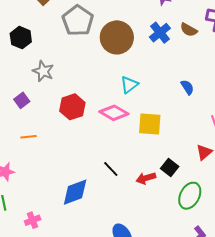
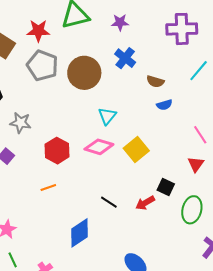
brown semicircle: (189, 30) -> (155, 82), moved
blue semicircle: (187, 87) -> (164, 105), turned 119
yellow square: (150, 124) -> (136, 149), turned -30
orange line: (29, 137) -> (48, 187), moved

